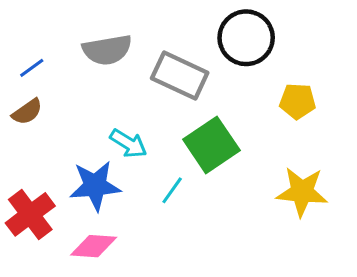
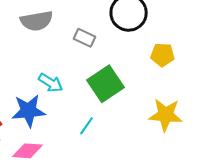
gray rectangle: (180, 76) -> (85, 38), size x0.6
cyan line: (172, 190) -> (87, 126), moved

